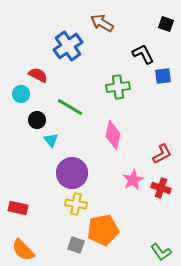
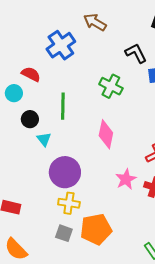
green cross: (118, 87) -> (111, 86), turned 35
green line: (70, 107) -> (63, 106), turned 60
gray square: (76, 245) -> (64, 233), moved

